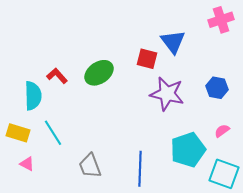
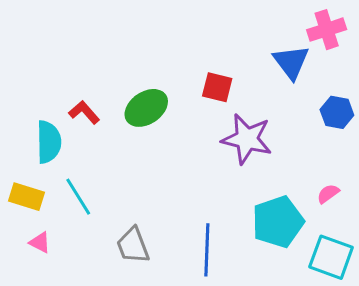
blue triangle: (173, 42) -> (291, 62), moved
blue hexagon: (217, 88) -> (337, 112), moved

